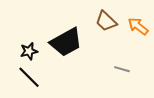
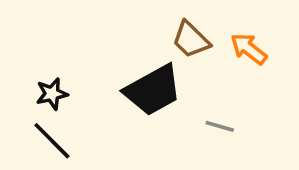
black trapezoid: (66, 42) -> (153, 90), moved

